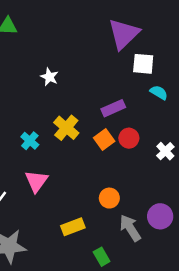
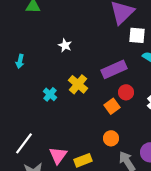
purple rectangle: (113, 108) -> (114, 69), size x1.4
orange square: (104, 139) -> (112, 106), moved
pink triangle: (36, 181) -> (58, 155), moved

